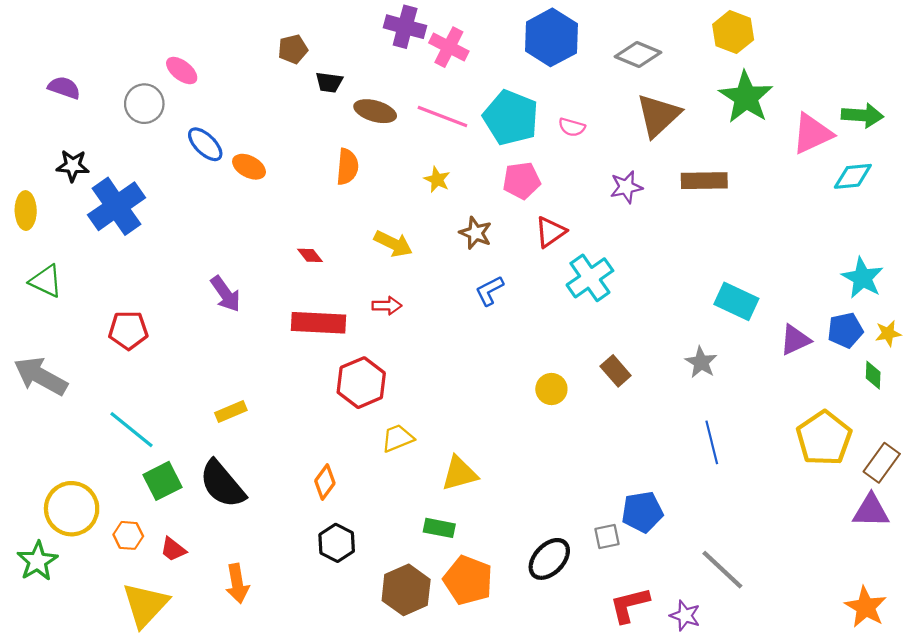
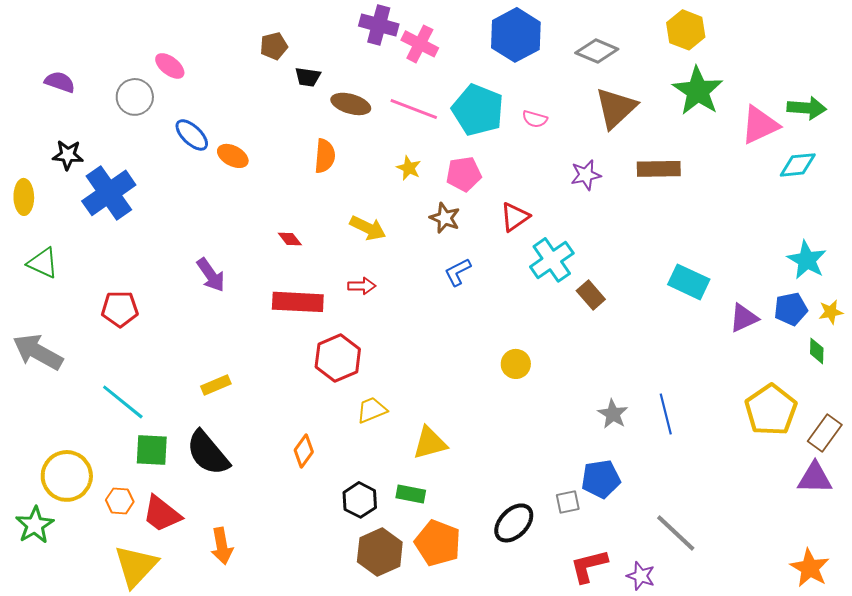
pink pentagon: (522, 181) -> (464, 174), moved
gray star: (701, 362) -> (613, 414), moved
brown rectangle: (616, 371) -> (591, 295), moved
green square: (162, 481) -> (152, 450), turned 30
black hexagon: (337, 543) -> (360, 500), moved
red trapezoid: (173, 549) -> (162, 514), size x1.6

